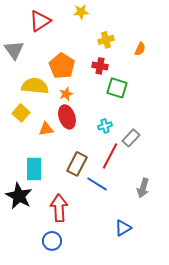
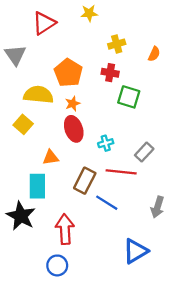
cyan cross: (105, 126) -> (106, 143), moved
orange triangle: (46, 129) -> (51, 158), moved
red line: (110, 156) -> (121, 172), turned 68
blue triangle: (123, 228) -> (135, 251), size x1.4

